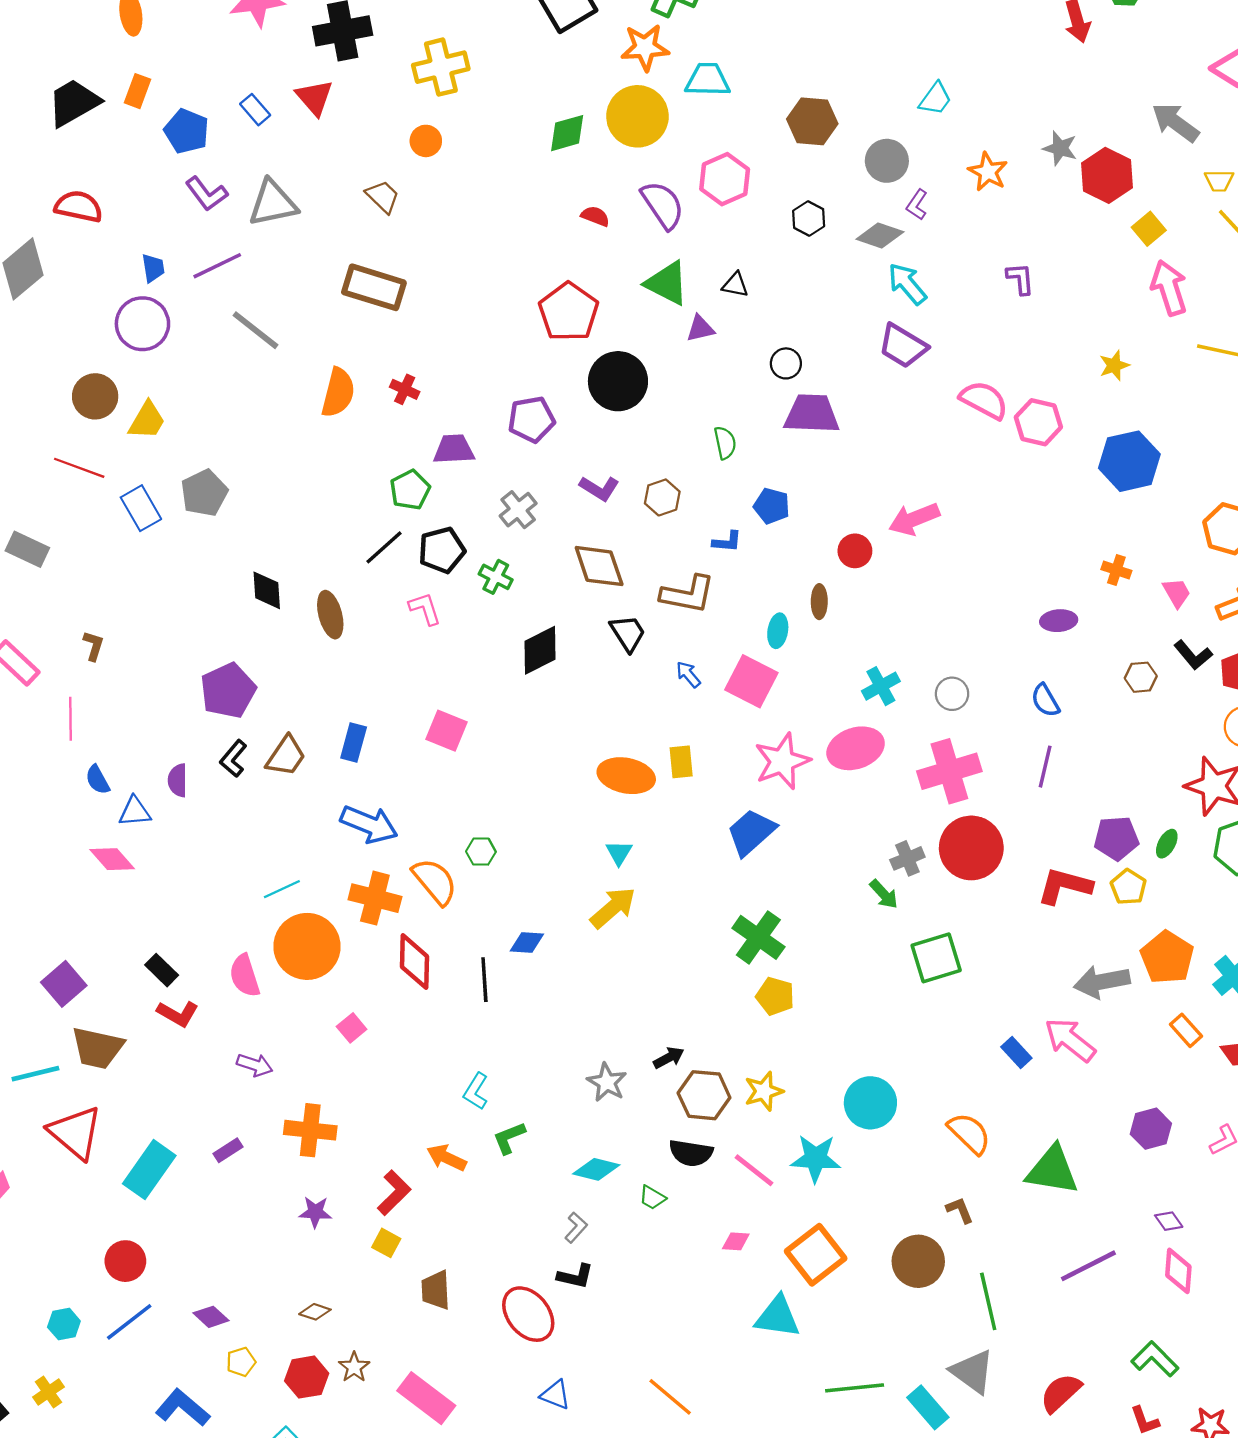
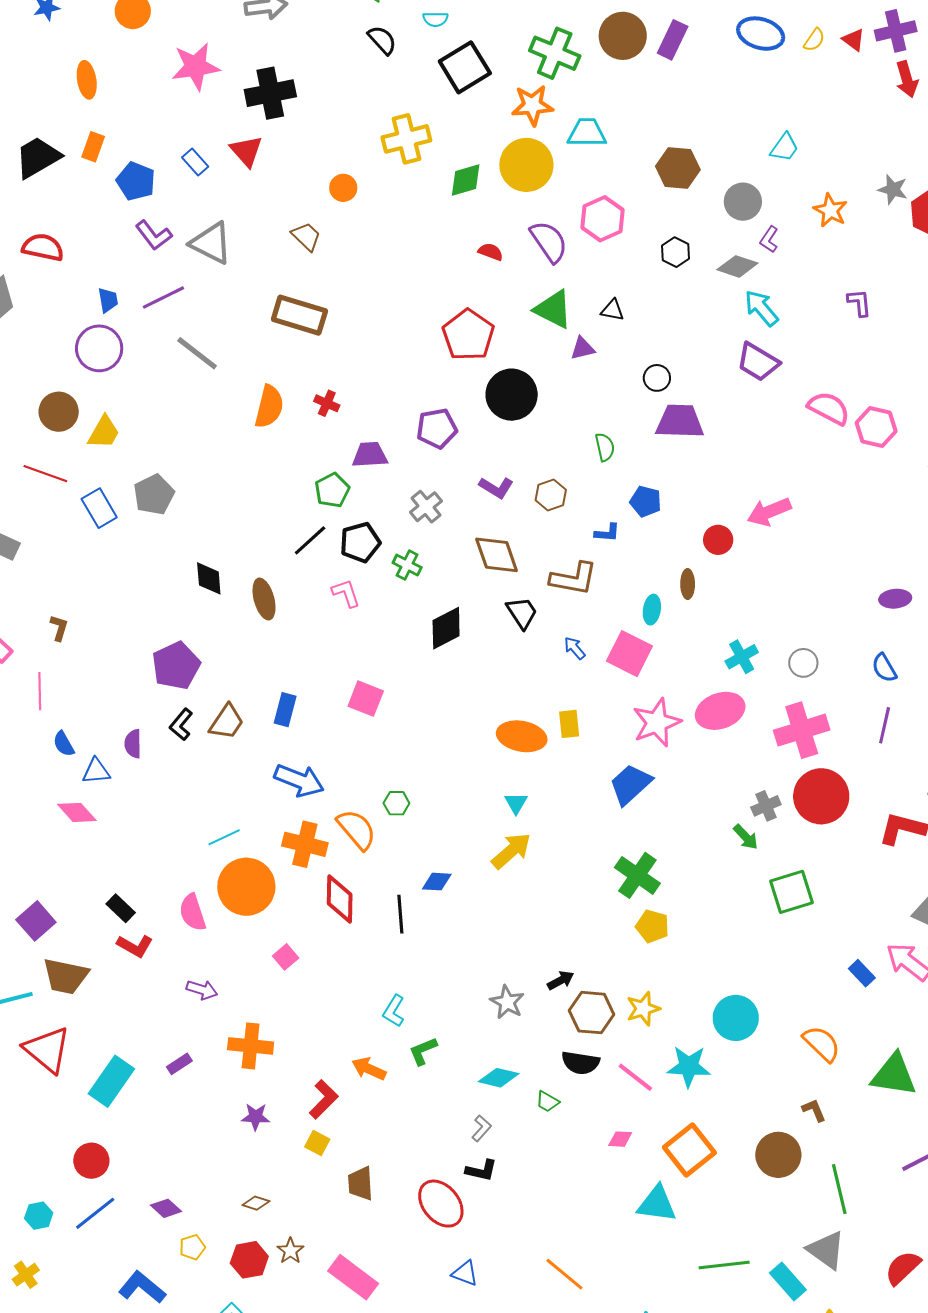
yellow cross: (441, 67) -> (406, 139), moved
gray triangle: (273, 203) -> (211, 243), turned 39

